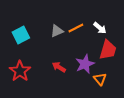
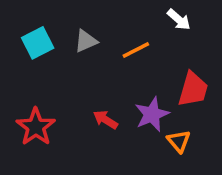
white arrow: (100, 28) -> (179, 20), moved
gray triangle: (57, 31) -> (86, 41), moved
cyan square: (21, 35) -> (38, 43), moved

